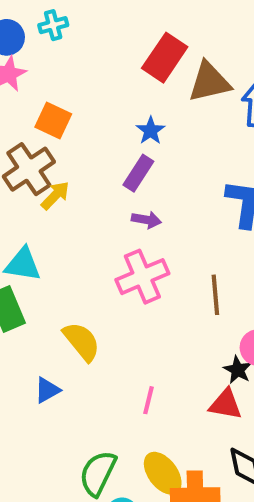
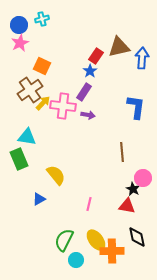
red rectangle: (165, 58) -> (96, 56), moved, size x0.7
pink cross: (142, 277) -> (63, 106), moved, turned 30

